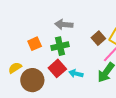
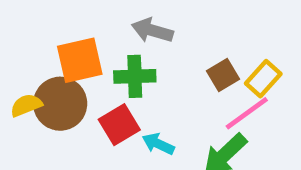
orange square: (35, 44) -> (80, 60), size x1.5
brown circle: (32, 80) -> (60, 104), moved

